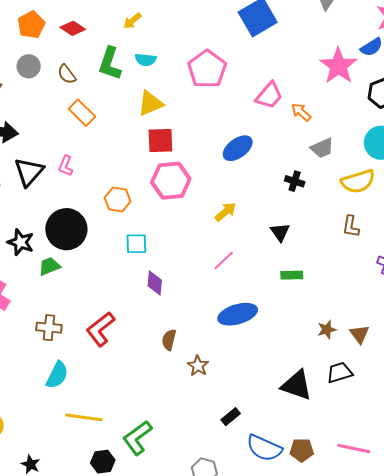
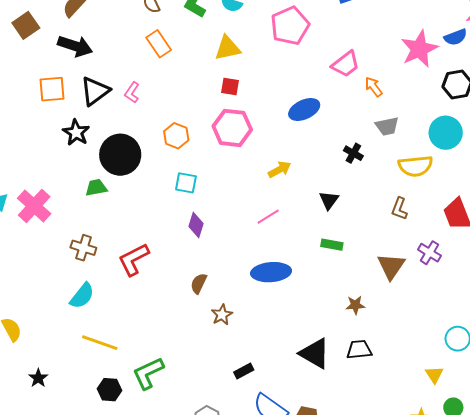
red square: (160, 141) -> (230, 87), size x0.7
black star: (21, 242) -> (76, 133), moved
brown triangle: (359, 334) -> (391, 266), moved, size x1.4

